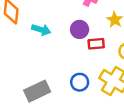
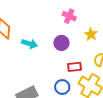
red rectangle: (96, 44) -> (75, 67), moved

